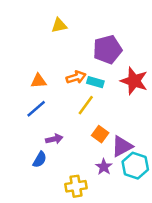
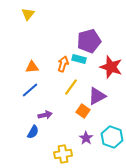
yellow triangle: (59, 25) -> (28, 14), moved, turned -40
orange arrow: (76, 77) -> (63, 64), turned -56
cyan rectangle: (95, 82) -> (79, 59), moved
purple triangle: (122, 146) -> (97, 96), moved

